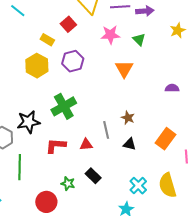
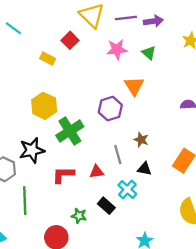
purple hexagon: (73, 61) -> (110, 109), moved
yellow hexagon: (37, 66) -> (44, 106), moved
cyan cross: (138, 186) -> (127, 190), moved

